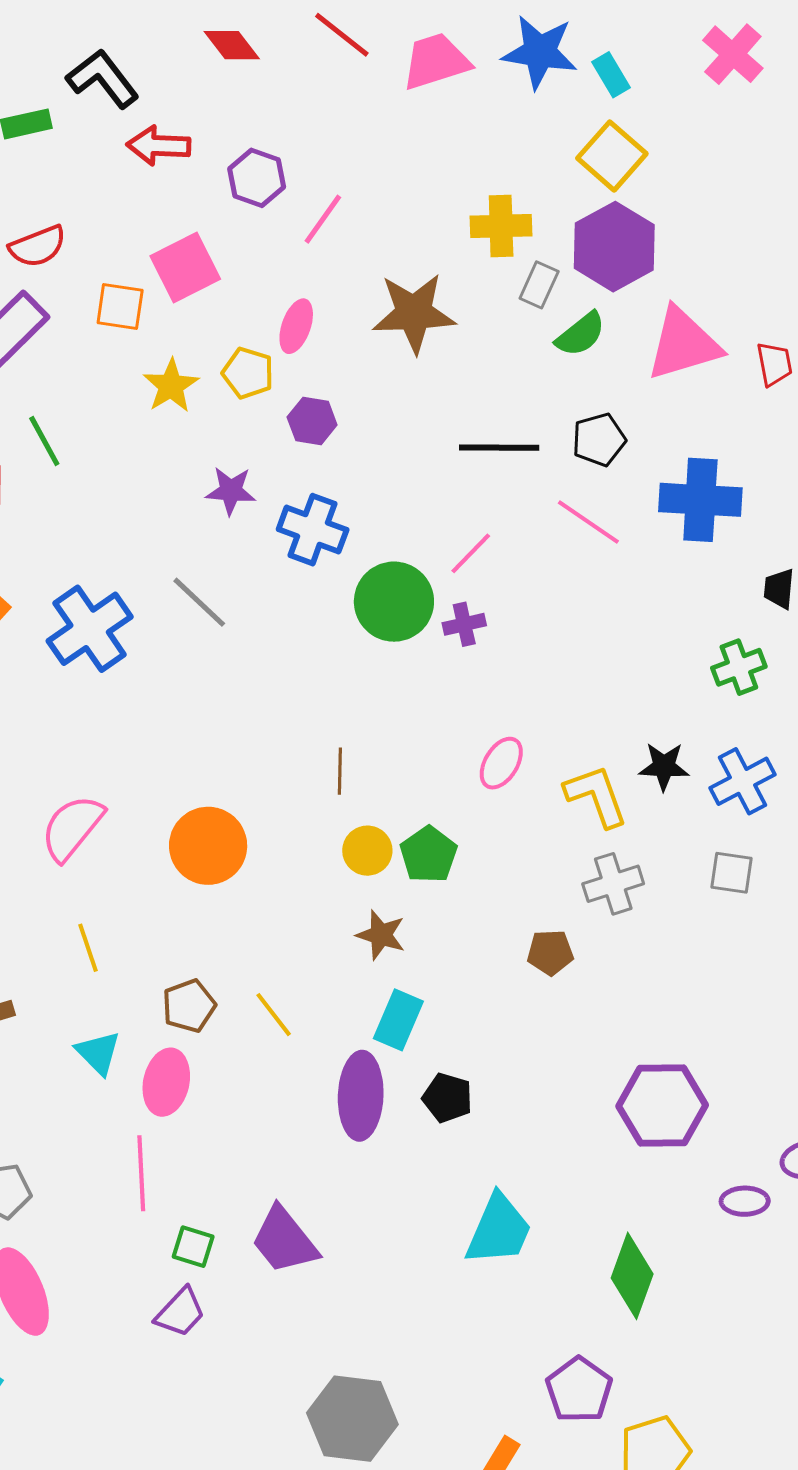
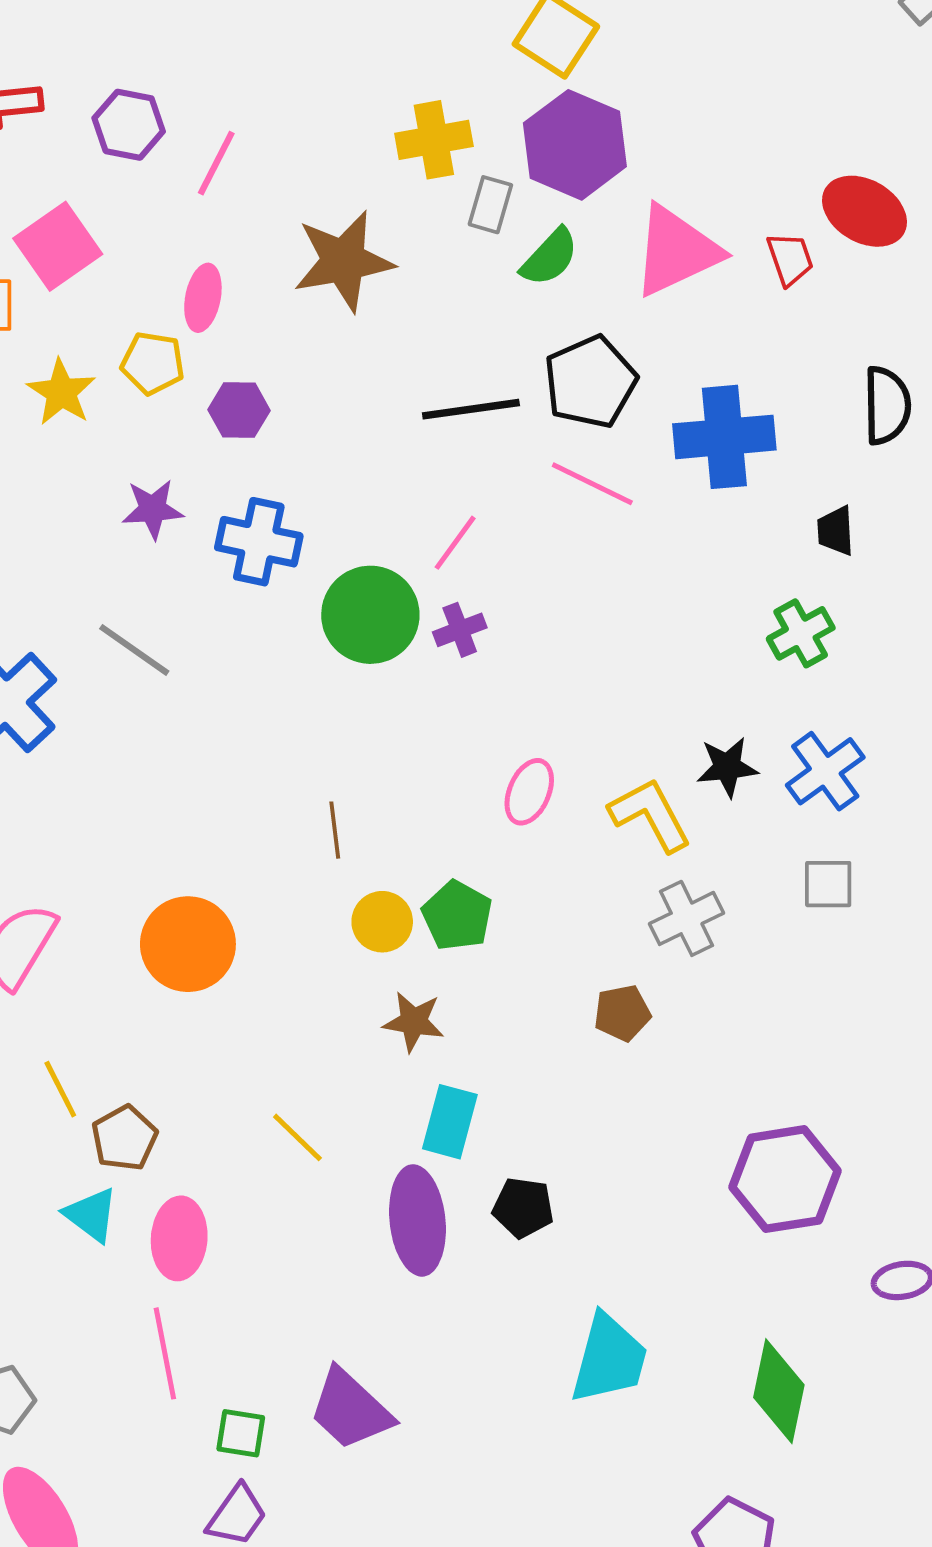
black pentagon: (599, 440) -> (590, 382), size x1.4
brown pentagon: (189, 1006) -> (124, 1138), moved

